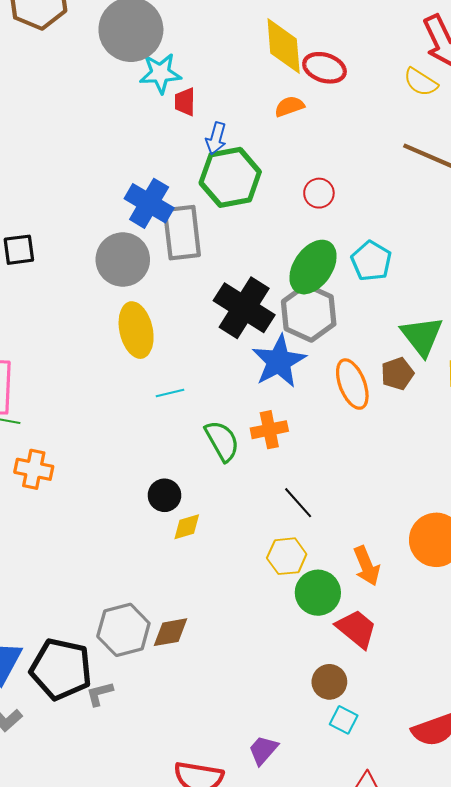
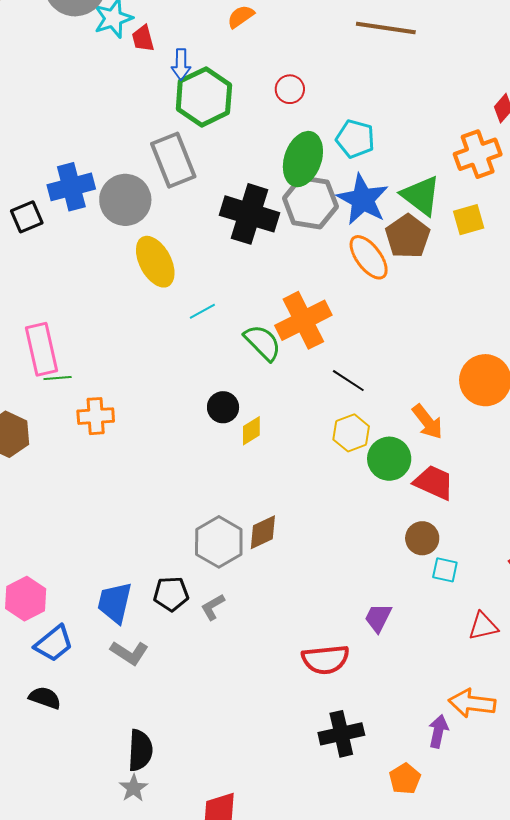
blue cross: (149, 203) -> (71, 187), moved, turned -30
blue star: (279, 361) -> (363, 199), moved
brown pentagon: (397, 374) -> (408, 236), size x1.4
orange cross: (269, 430) -> (303, 320), size x1.6
black pentagon: (61, 669) -> (171, 594), size x0.6

